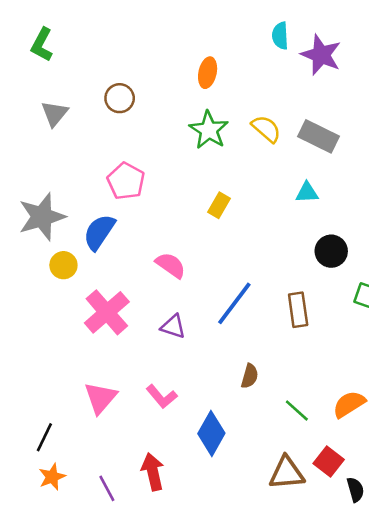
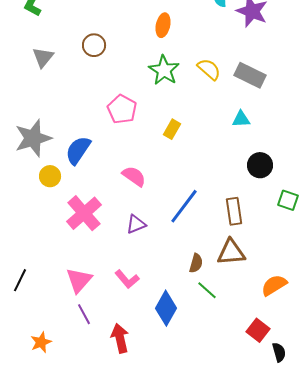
pink pentagon: (126, 181) -> (122, 109), moved
purple triangle: (173, 326) -> (136, 224), turned -40
green line: (297, 411) -> (207, 290), moved
black line: (44, 437) -> (20, 280), moved
brown triangle: (287, 473) -> (231, 252), moved
purple line: (107, 488) -> (84, 314), moved

